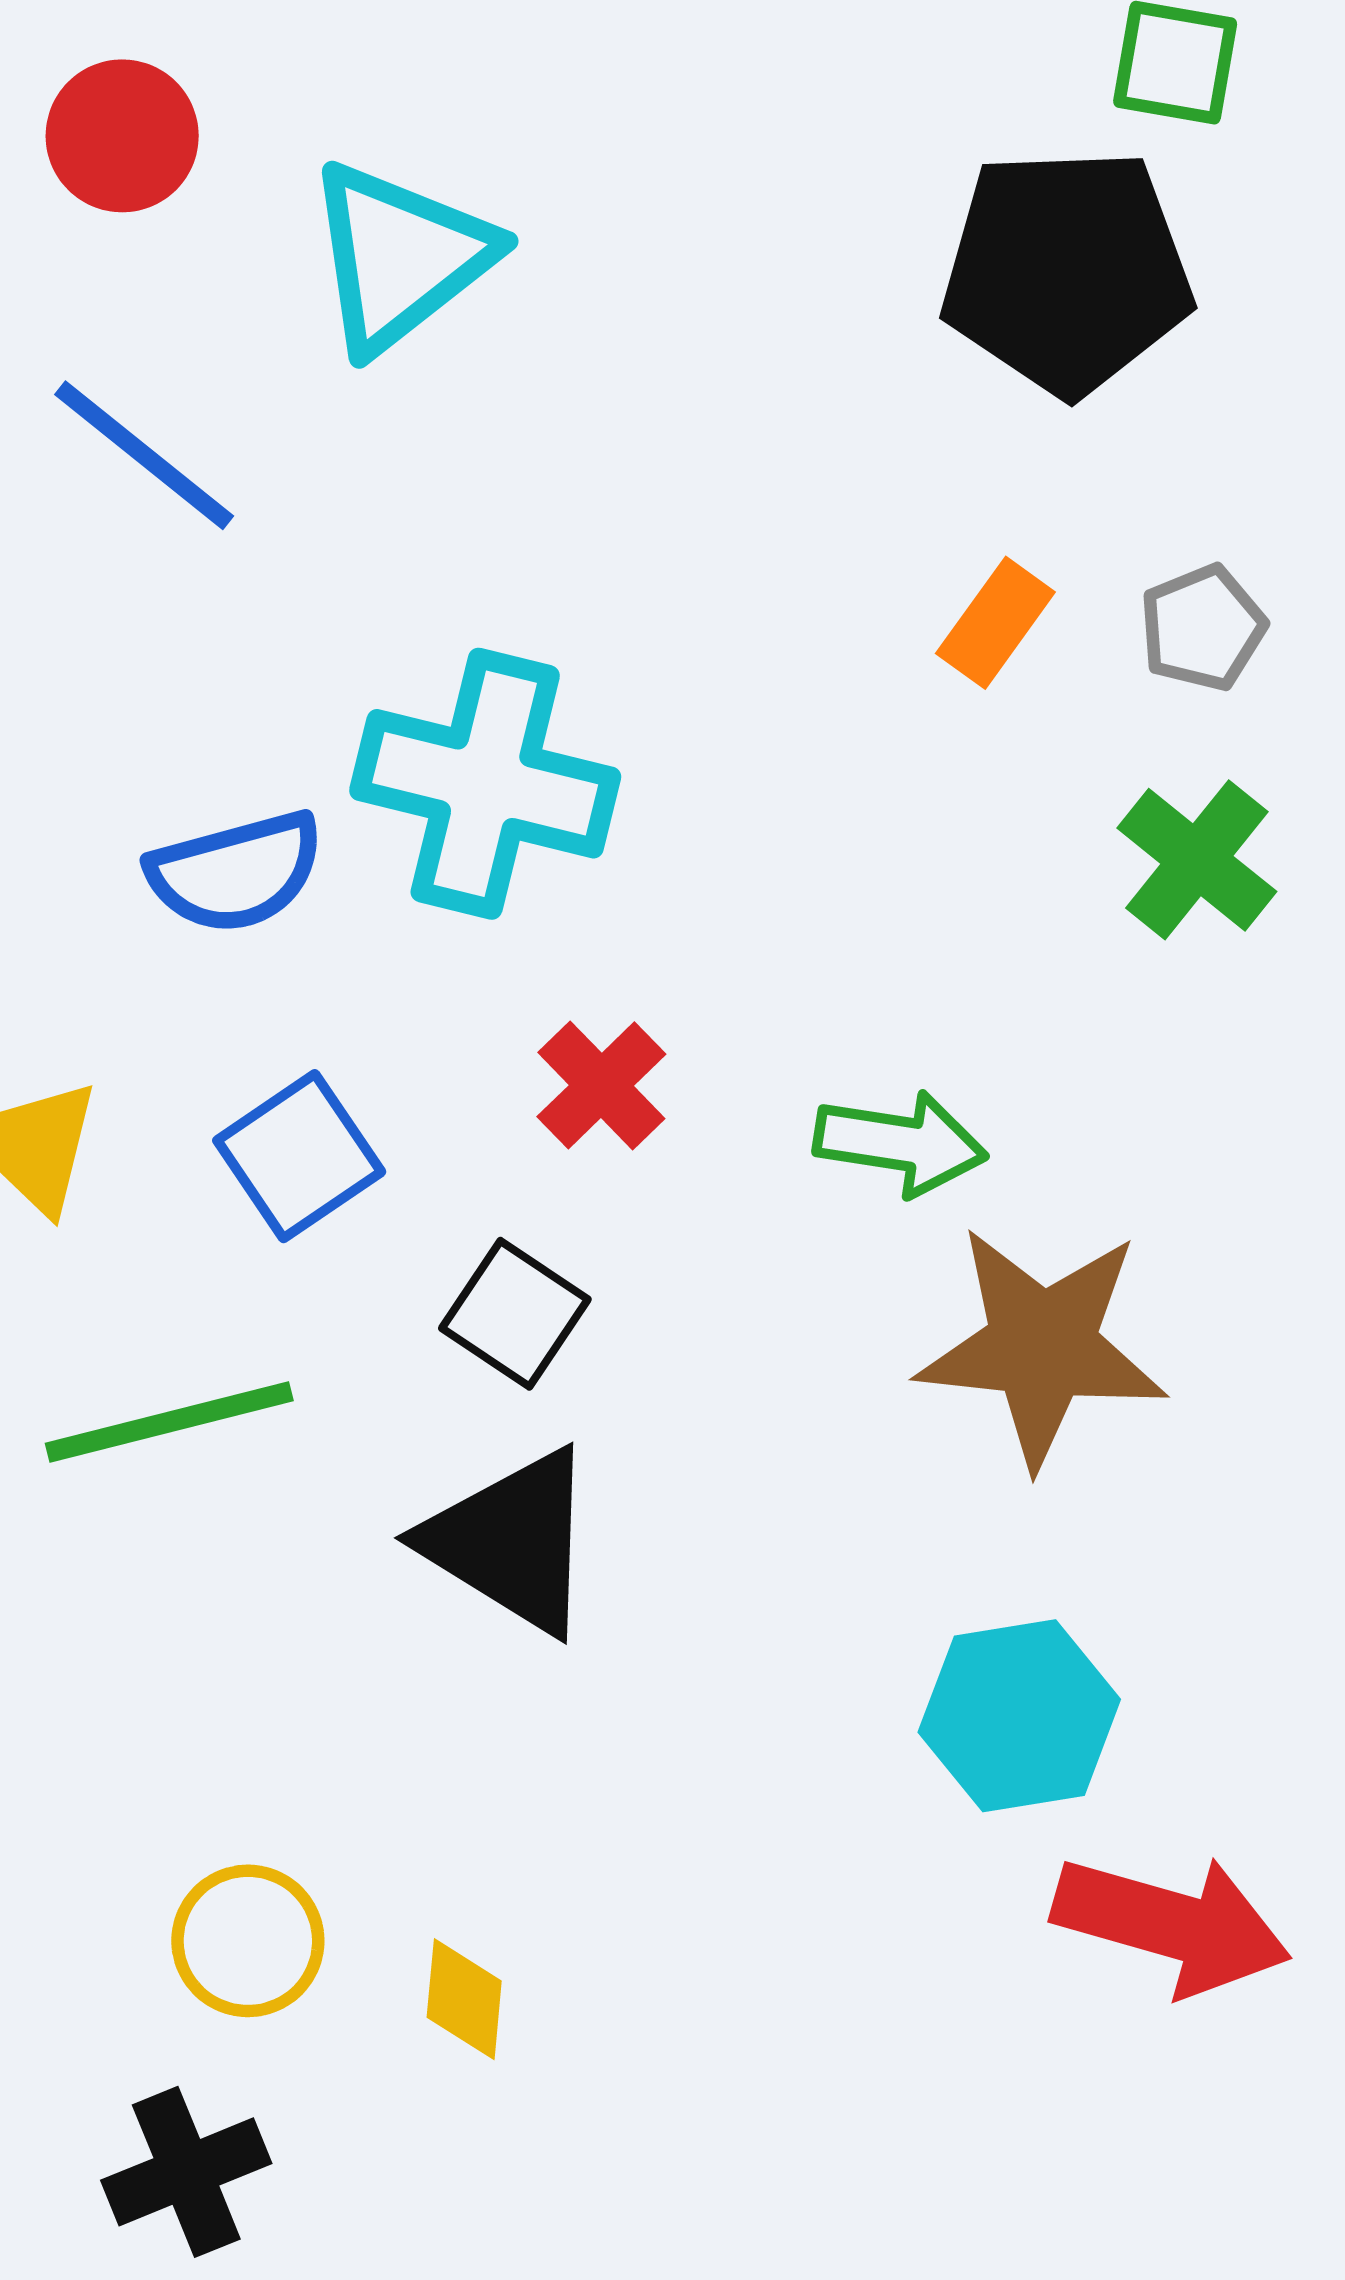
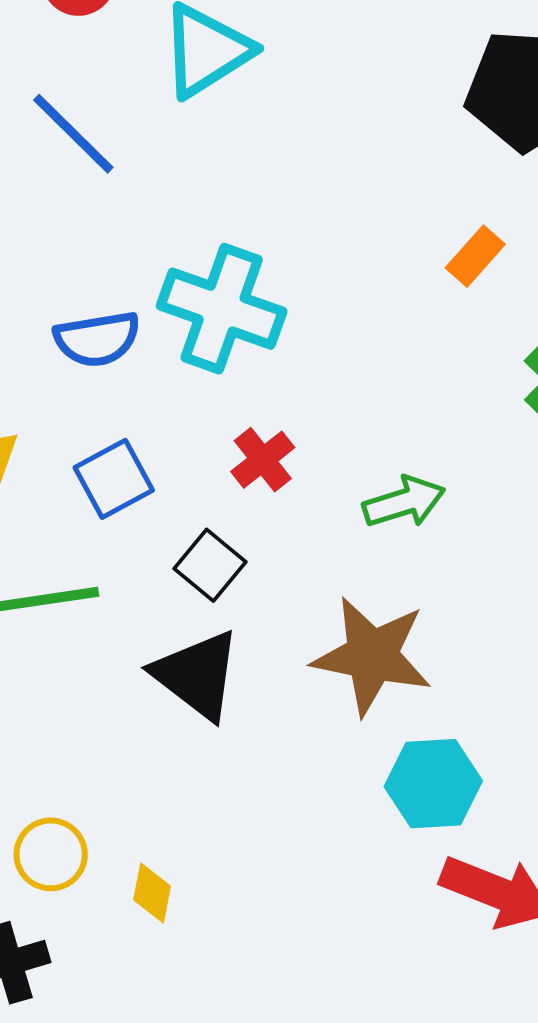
green arrow: (900, 1143) -> (404, 502), turned -32
brown star: (1042, 1346) -> (372, 656), moved

